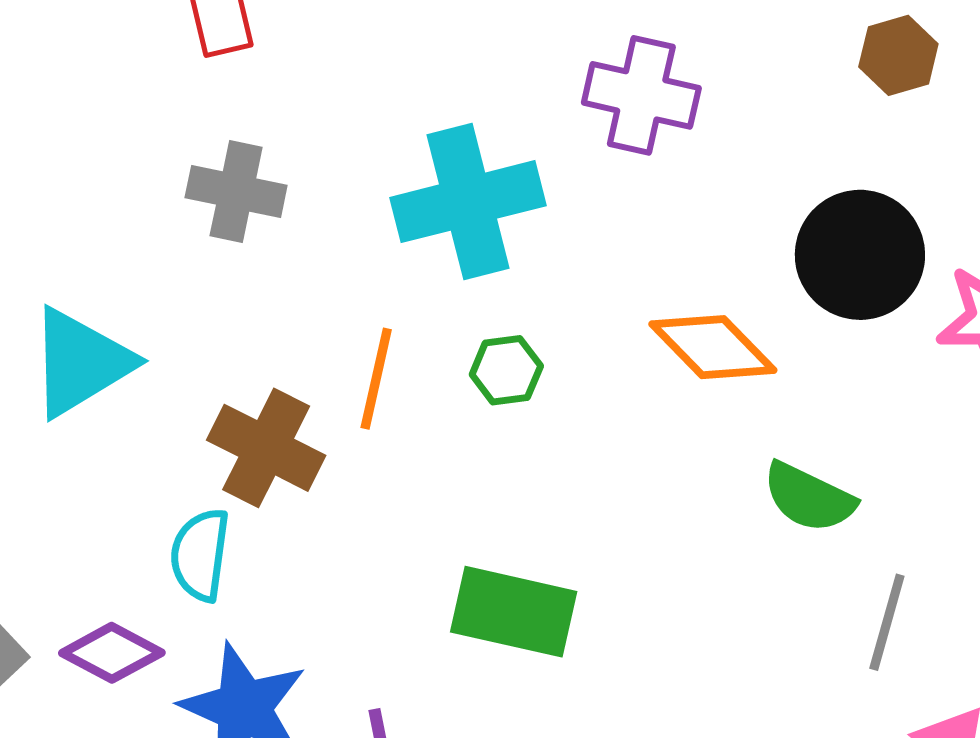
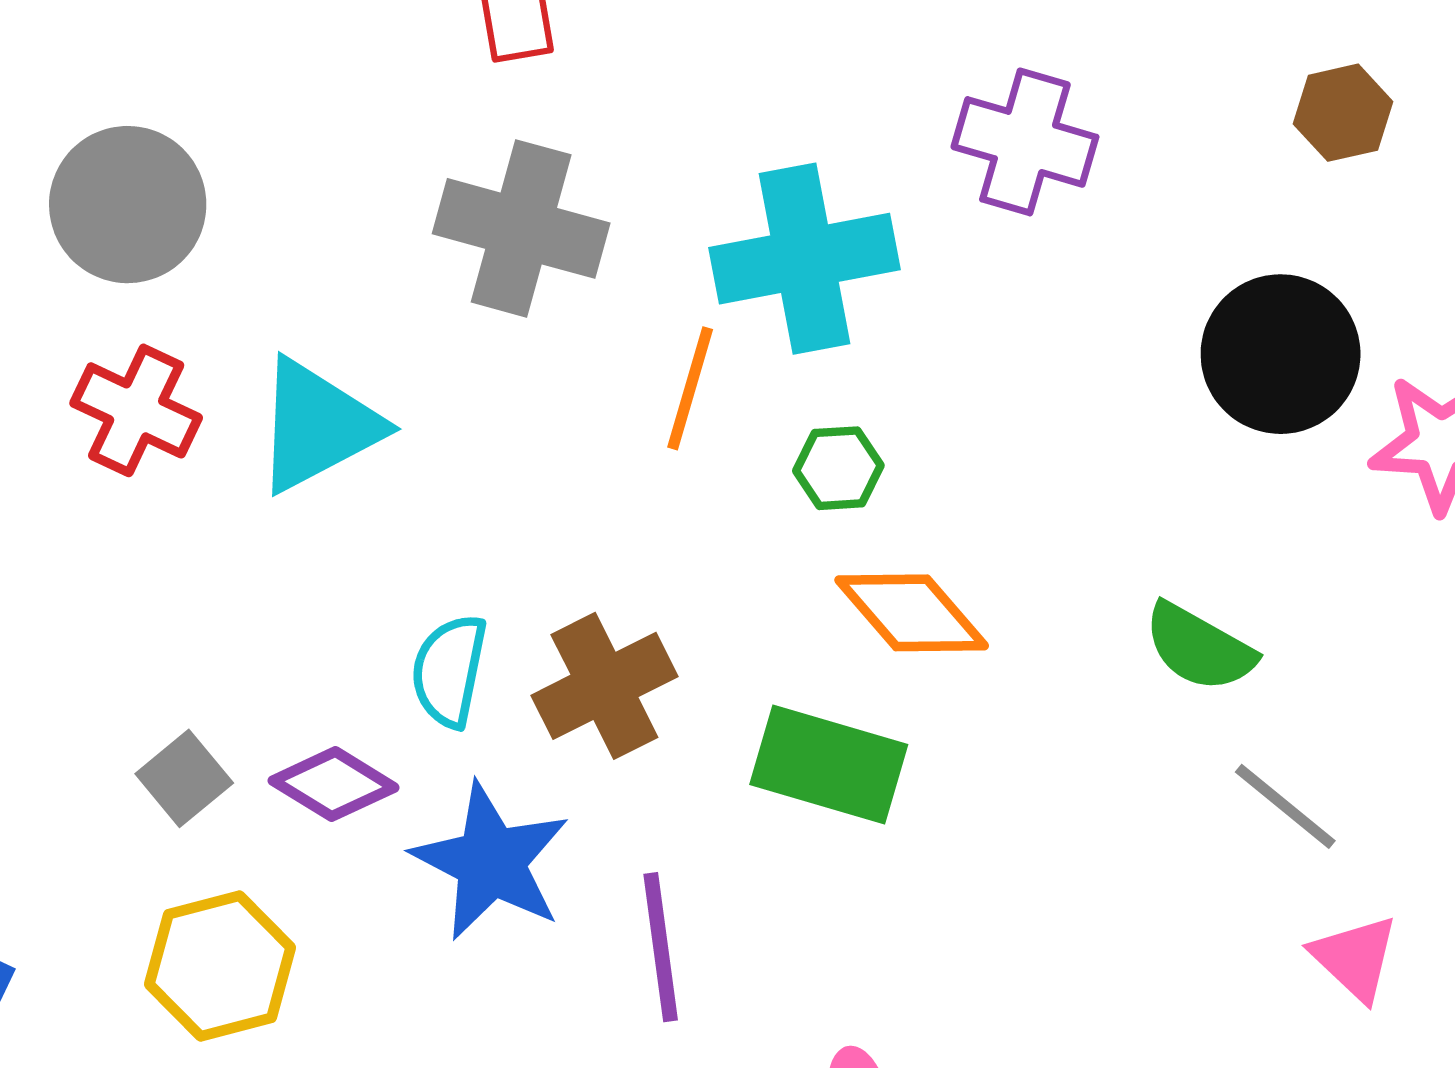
gray cross: (236, 191) -> (521, 228), size x1.4
orange diamond: (713, 347) -> (912, 613), moved
orange line: (376, 379) -> (690, 388), moved
brown cross: (266, 448) -> (604, 686), moved, turned 33
gray line: (887, 622) -> (1285, 806), turned -70

